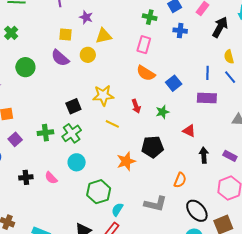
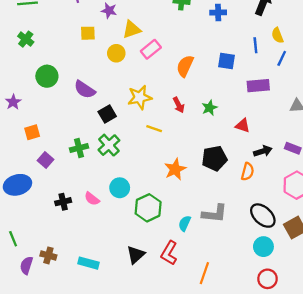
pink rectangle: (144, 45) -> (151, 49), moved, turned 42
purple semicircle: (60, 58) -> (85, 89), moved
orange semicircle: (146, 73) -> (185, 66), turned 90
blue line: (207, 73) -> (255, 45), moved
blue line: (230, 77) -> (282, 58), turned 72
blue square: (174, 83) -> (226, 61), moved, turned -35
black pentagon: (152, 147) -> (214, 158), moved
black arrow: (204, 155) -> (263, 151), turned 84
cyan circle: (77, 162) -> (120, 188), moved
orange semicircle: (180, 180) -> (248, 172), moved
cyan semicircle: (117, 210) -> (185, 223), moved

